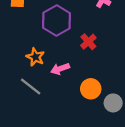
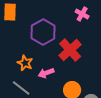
red cross: (88, 42) -> (70, 50), size x1.6

